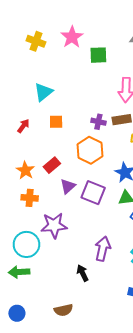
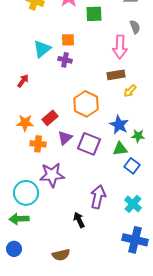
orange square: (56, 122) -> (68, 40), moved
purple cross: (98, 122) -> (65, 60), moved
orange star: (25, 170) -> (25, 123), turned -30
orange cross: (30, 198) -> (38, 144), moved
blue circle: (17, 313) -> (14, 249), moved

